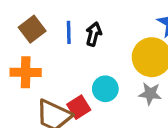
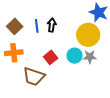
cyan circle: (105, 89) -> (75, 56), moved
red square: (79, 107) -> (51, 57), moved

